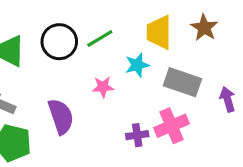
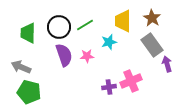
gray rectangle: (182, 82) -> (152, 45), moved, turned 35
purple semicircle: (61, 116) -> (64, 55), moved

